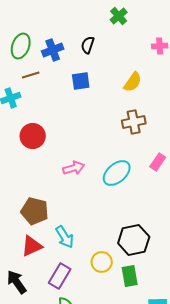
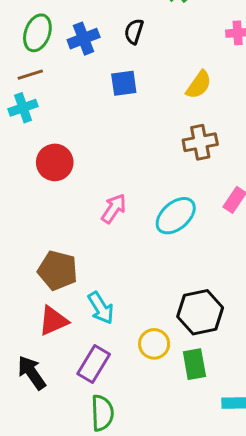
brown line: (31, 75) -> (30, 75), moved
pink arrow: (74, 168) -> (114, 209), turned -40

